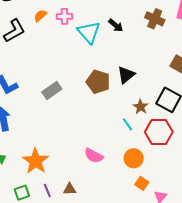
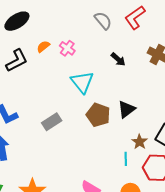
pink cross: (64, 16) -> (67, 48), turned 35
cyan triangle: (89, 32) -> (82, 82), moved
cyan line: (127, 124) -> (126, 159), turned 32

